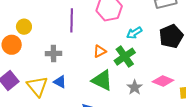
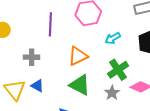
orange triangle: (100, 51) -> (78, 56), size x1.5
green cross: (125, 57) -> (118, 70), moved

